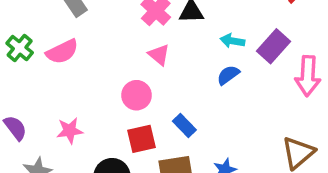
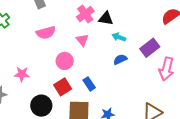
cyan arrow: (232, 41) -> (119, 37), moved
pink semicircle: (62, 52) -> (46, 33), moved
red square: (141, 139) -> (63, 87), turned -30

